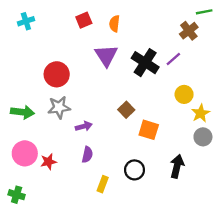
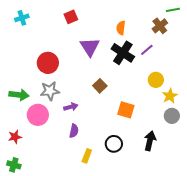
orange semicircle: (114, 24) -> (121, 28), moved
brown square: (126, 110) -> (100, 86), moved
pink circle: (25, 153) -> (38, 115), moved
red star: (48, 162) -> (15, 137), moved

